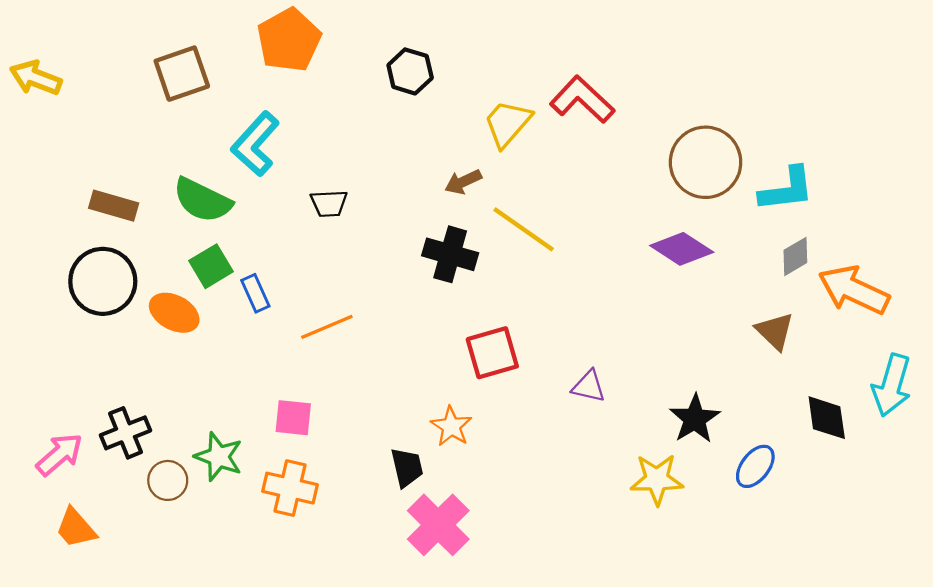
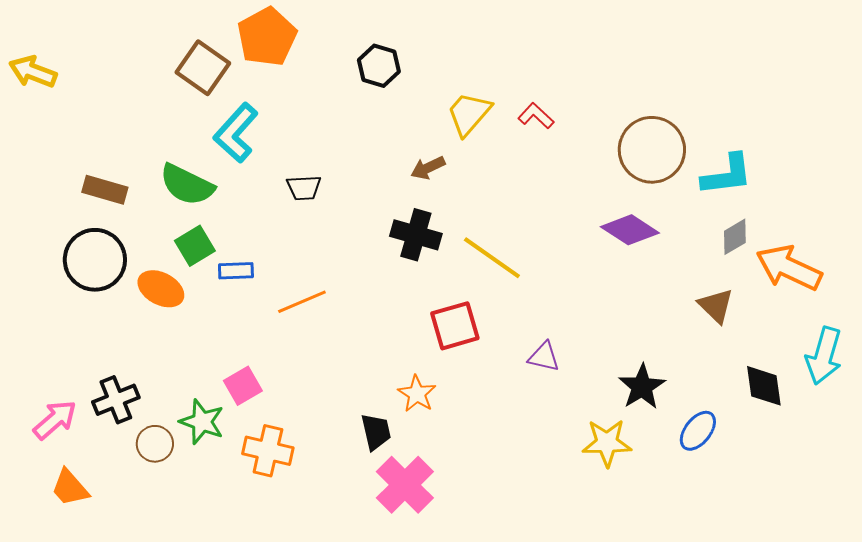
brown square: (182, 74) -> (203, 68), moved, turned -36
red L-shape: (582, 100) -> (536, 116), moved, size x0.6
yellow line: (524, 229) -> (492, 258), moved
blue rectangle: (255, 293) -> (236, 271), turned -68
pink square: (293, 418) -> (243, 386), moved, turned -36

